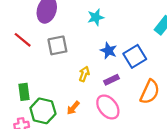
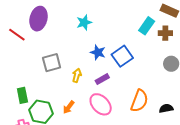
red line: (23, 40) -> (17, 35), moved
gray square: (57, 45) -> (52, 63), moved
orange semicircle: (150, 92) -> (139, 101), moved

